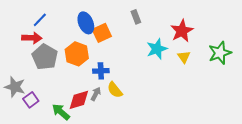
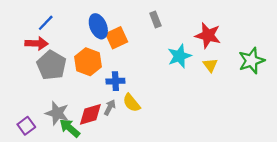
red star: (182, 31) -> (208, 35), turned -30
gray star: (15, 87) -> (57, 113), moved
purple square: (31, 100) -> (26, 126), moved

